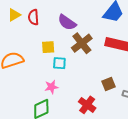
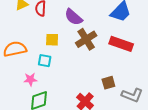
cyan square: (59, 63) -> (45, 61), moved
pink star: (51, 87) -> (30, 79), moved

